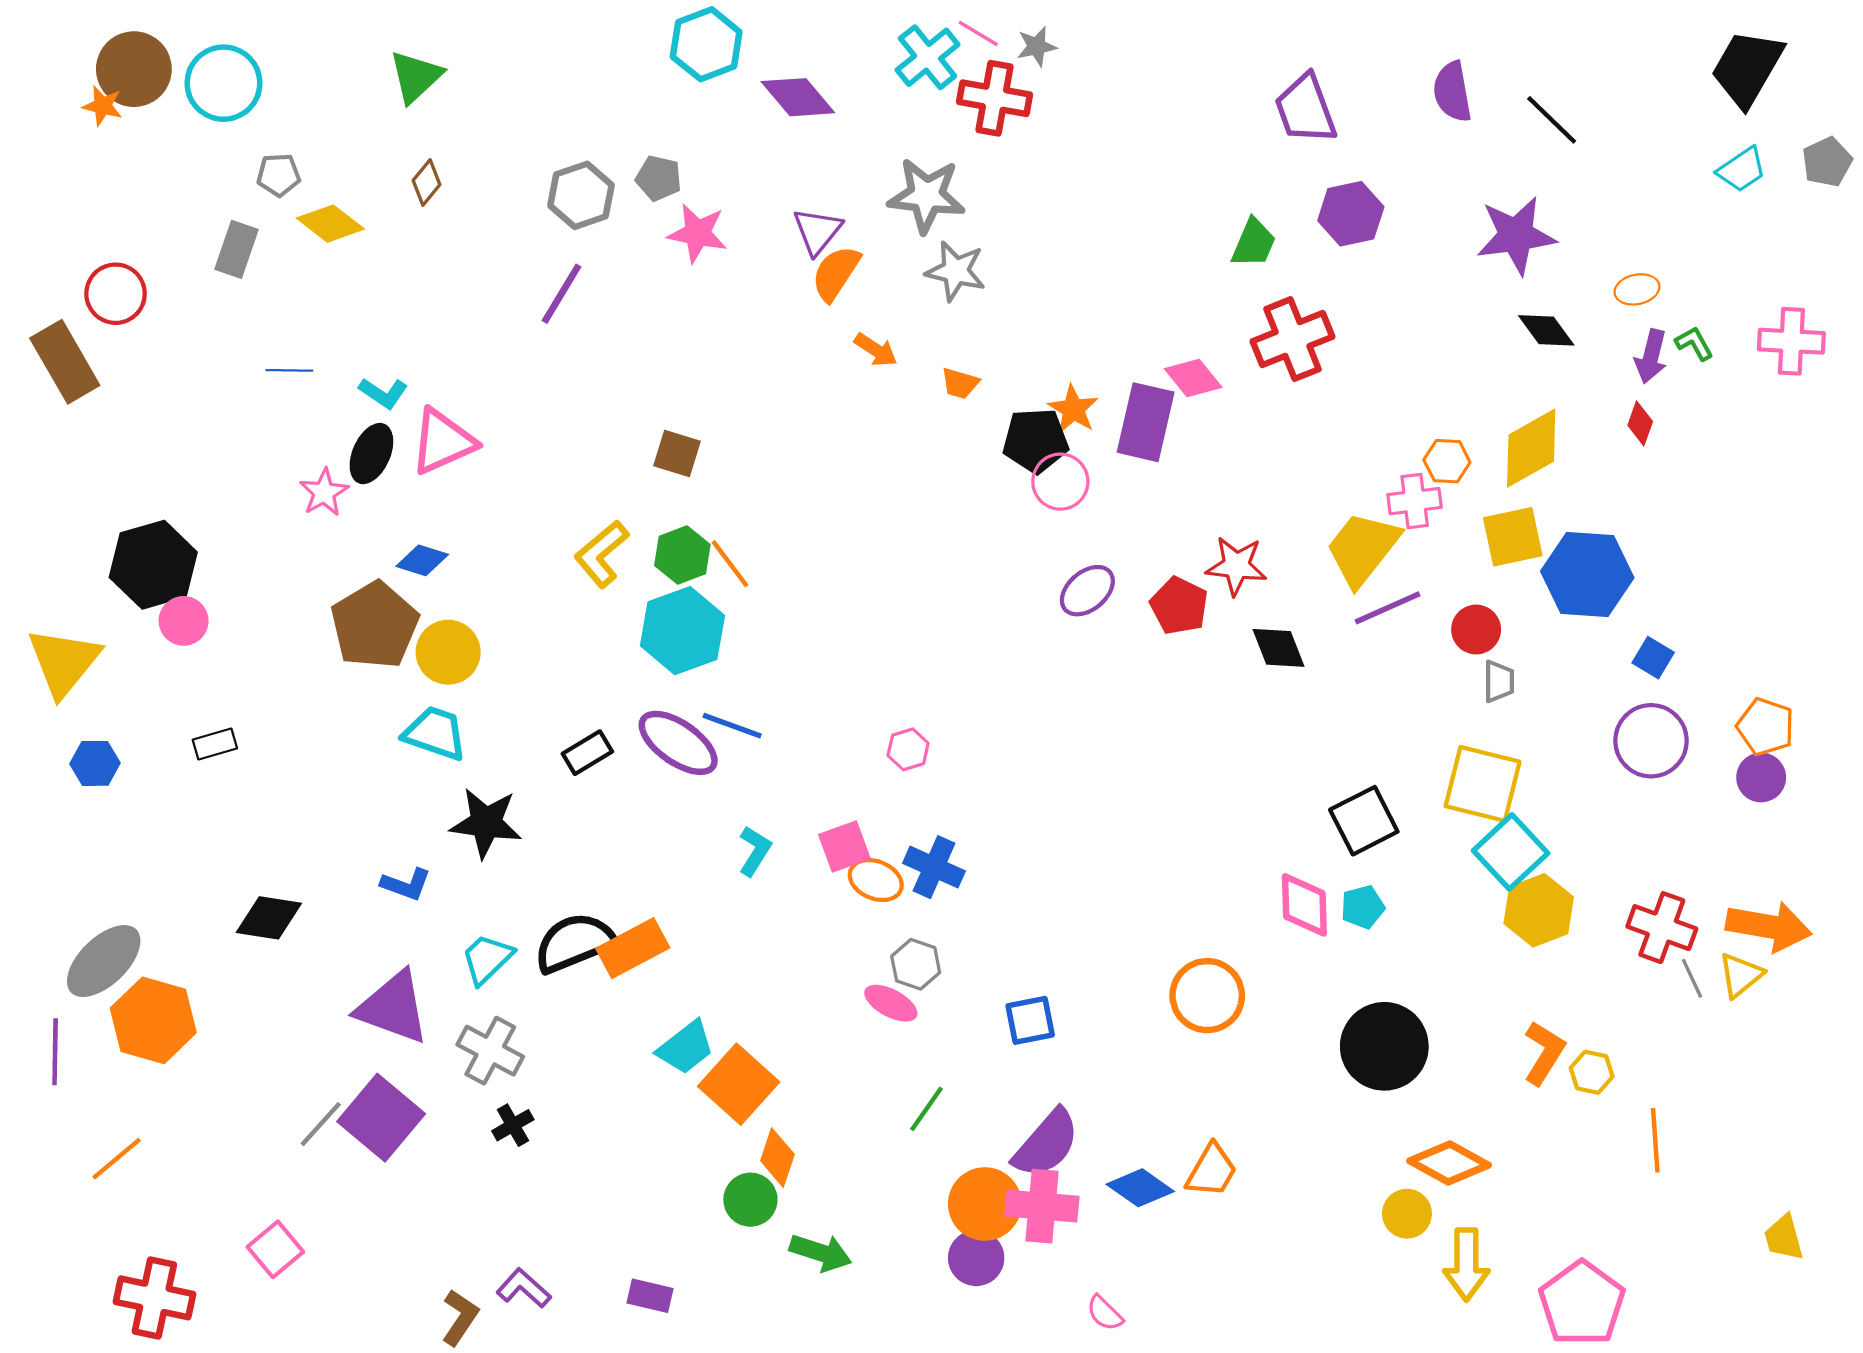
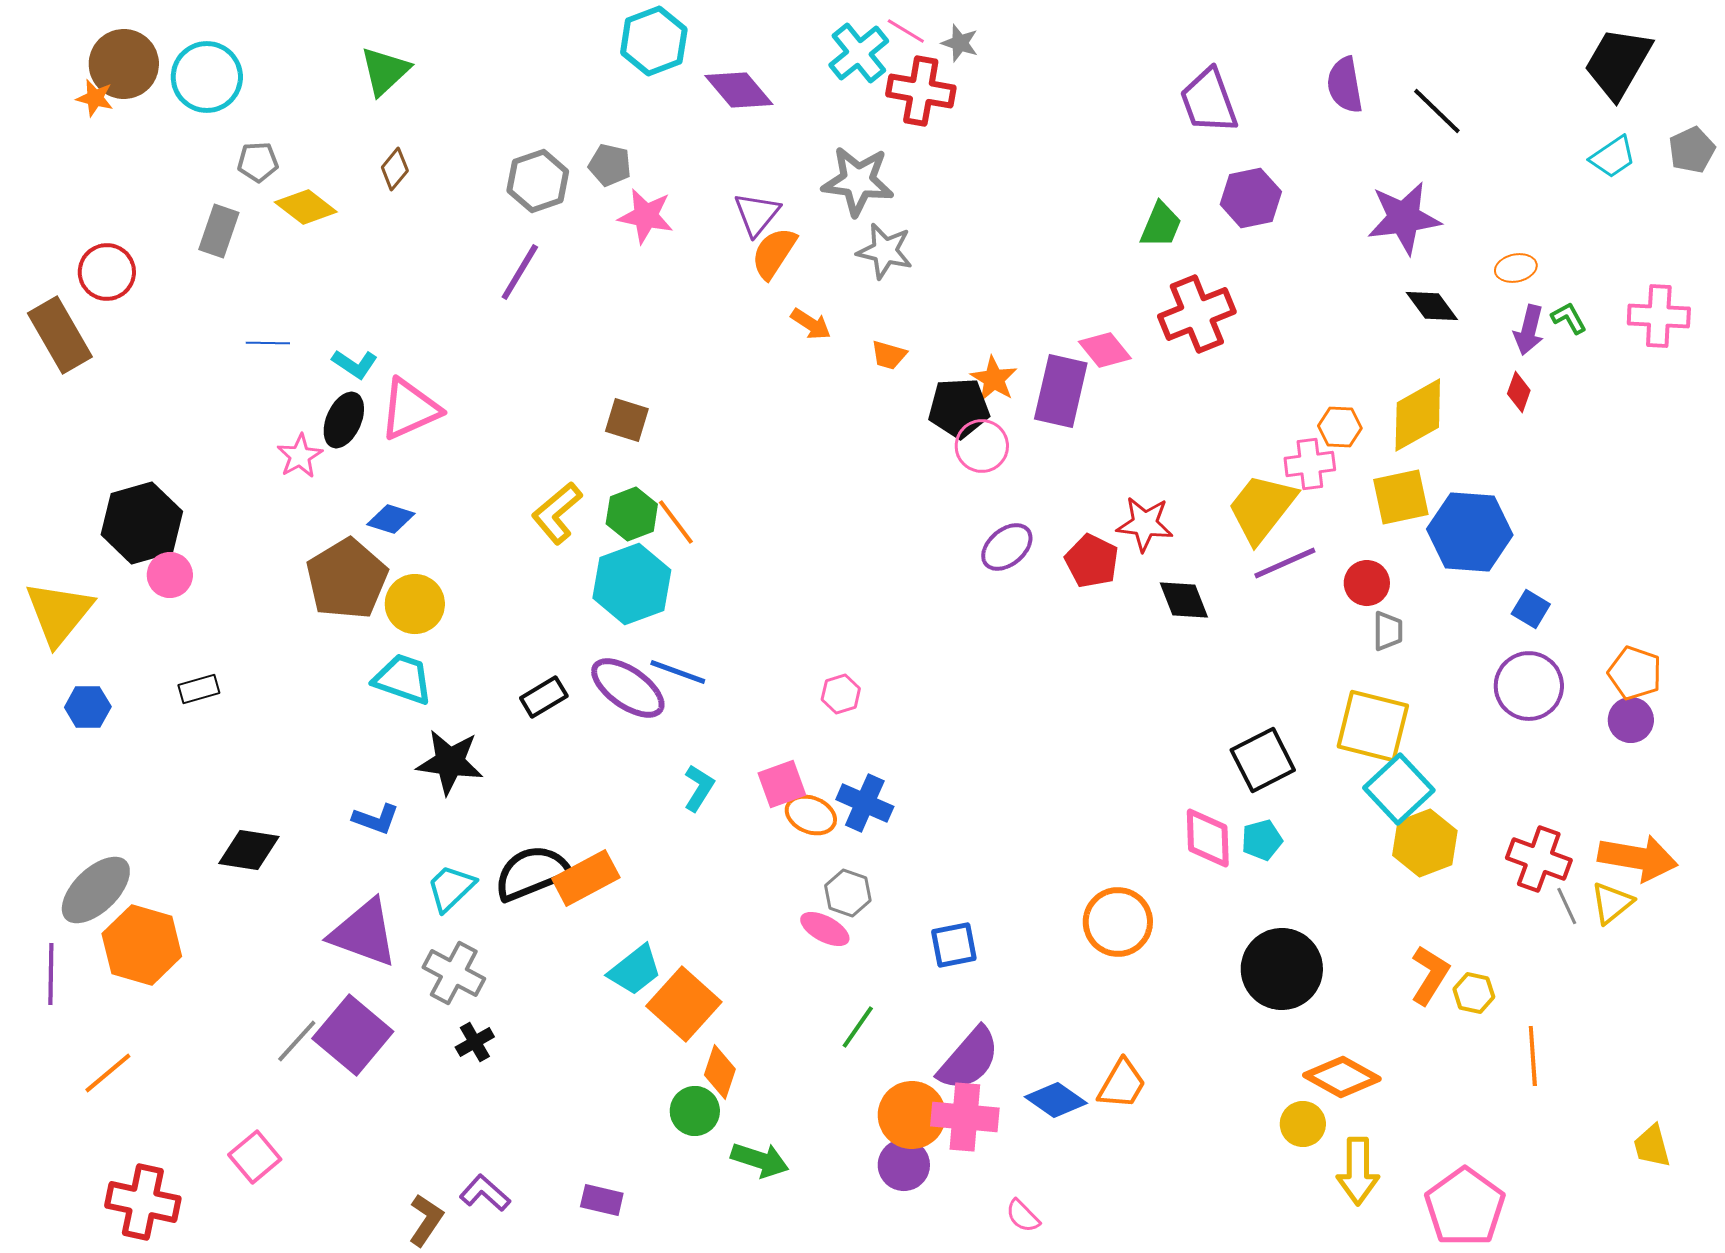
gray star: (1037, 46) -> (960, 43), turned 30

